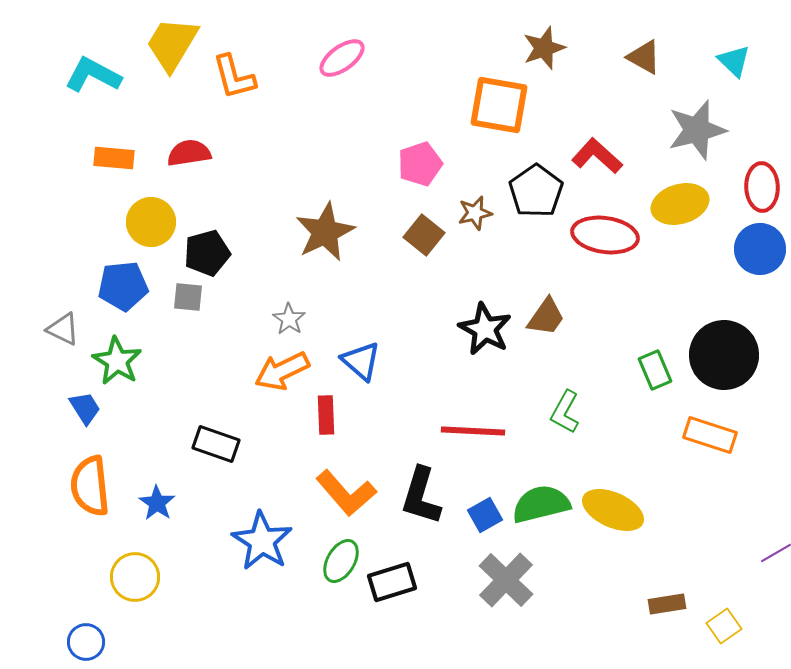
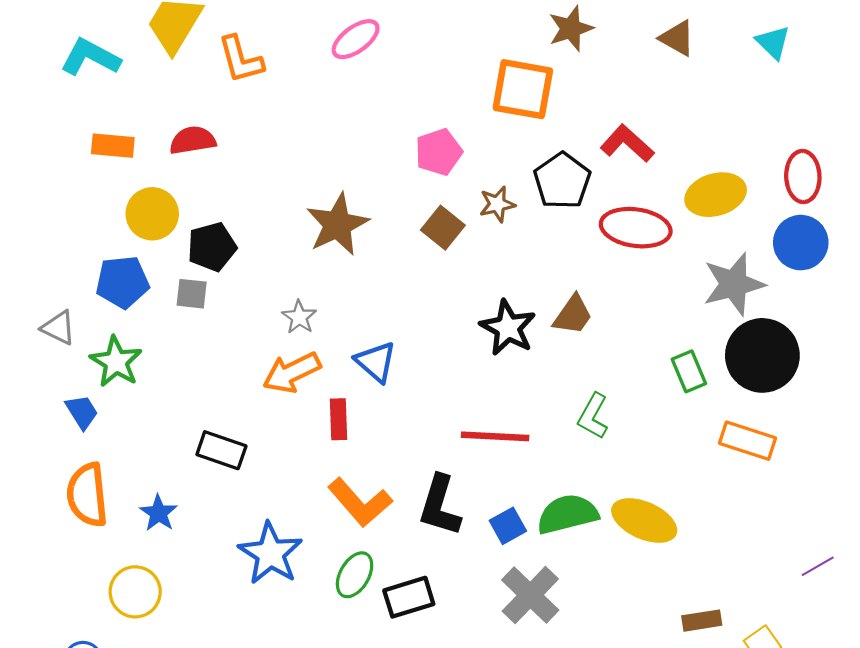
gray star: (697, 130) -> (734, 284), moved

